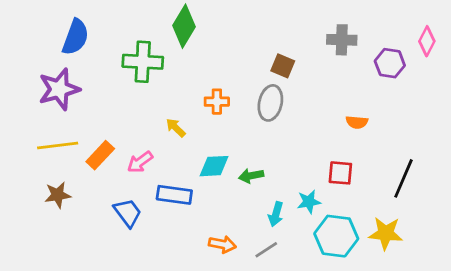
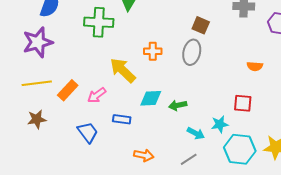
yellow arrow: (176, 128) -> (123, 70), size x1.8
blue rectangle: (174, 195) -> (122, 119), size x0.7
cyan arrow: (276, 214) -> (196, 133), turned -78
orange arrow: (222, 244) -> (144, 155), moved

